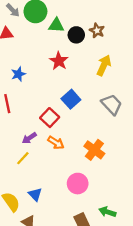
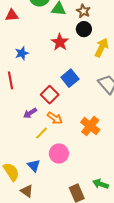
brown star: (97, 31) -> (83, 11), moved
black circle: (76, 35) -> (84, 29), moved
yellow line: (23, 158) -> (41, 133), moved
pink circle: (78, 184) -> (59, 154), moved

